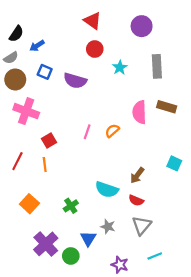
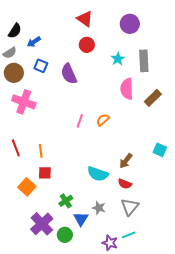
cyan star: (120, 68) -> (118, 59), moved
purple semicircle: (75, 81) -> (69, 74), turned 50
brown rectangle: (167, 107) -> (153, 98), turned -60
pink semicircle: (139, 112) -> (127, 89), moved
red square: (49, 141) -> (45, 173), moved, turned 32
red line: (17, 161) -> (16, 148), turned -48
green cross: (71, 206) -> (66, 201), moved
cyan line: (155, 256) -> (129, 235), moved

